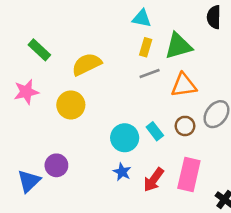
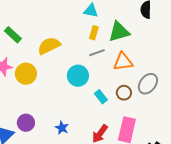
yellow circle: (71, 105) -> (26, 74), moved
cyan circle: (125, 138) -> (78, 76), moved
blue star: (122, 172) -> (62, 128), moved

